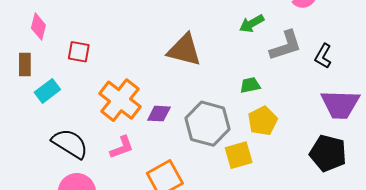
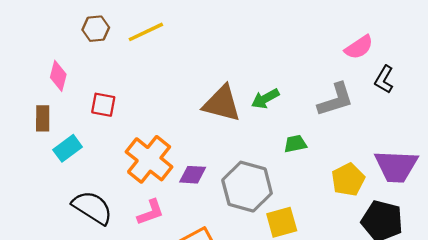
green arrow: (252, 24) -> (265, 99), moved
black L-shape: (323, 56) -> (384, 79), moved
yellow pentagon: (263, 121) -> (348, 180), moved

